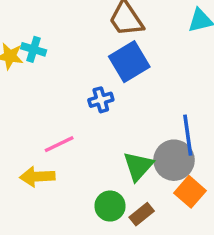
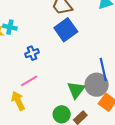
blue cross: (101, 100) -> (32, 53), moved
yellow arrow: (37, 177) -> (18, 101), turned 72

